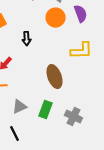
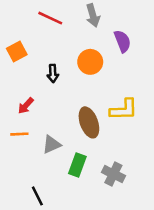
orange circle: (56, 18) -> (90, 62), moved
yellow L-shape: (82, 51) -> (124, 110), moved
gray triangle: (20, 107) -> (52, 144), moved

